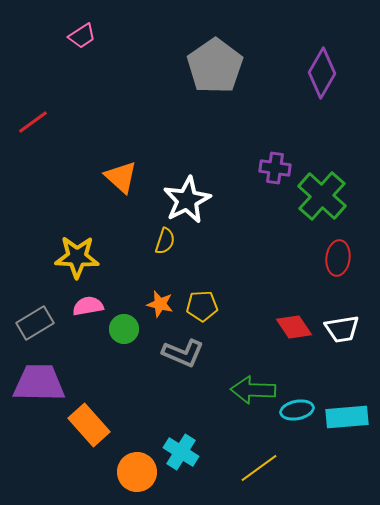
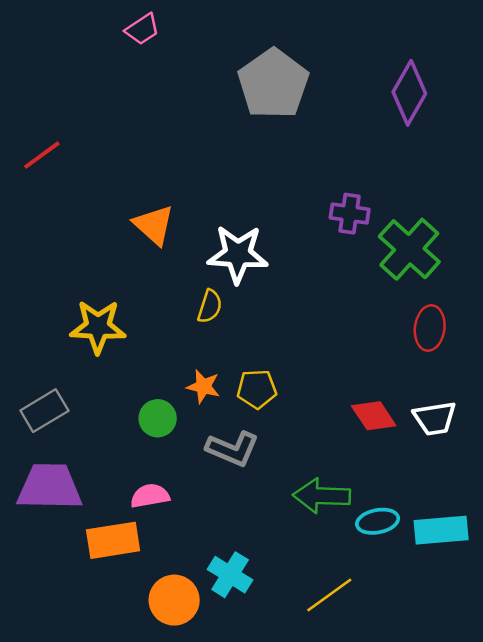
pink trapezoid: (82, 36) -> (142, 29), moved
white star: (187, 200) -> (238, 254), turned 30
pink semicircle: (88, 306) -> (150, 496), moved
orange rectangle: (89, 425) -> (113, 540), turned -57

